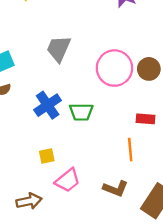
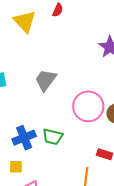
blue cross: (48, 105) -> (24, 138), moved

